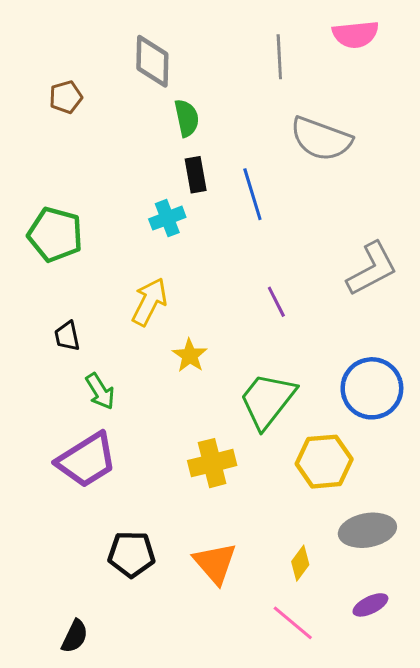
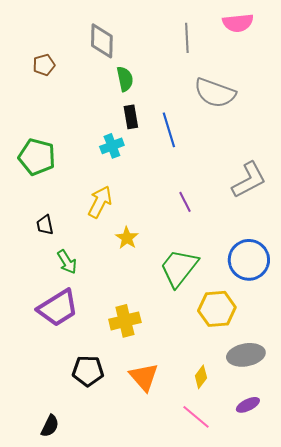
yellow cross: (212, 463) -> (125, 321), moved

